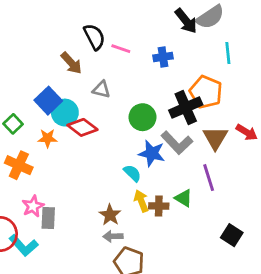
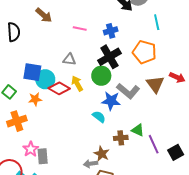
black semicircle: (94, 37) -> (14, 32), moved, turned 30
brown arrow: (71, 63) -> (44, 15), moved
blue square: (48, 101) -> (32, 72), turned -30
black cross: (186, 107) -> (109, 57), moved
orange cross: (19, 165) -> (17, 121), turned -36
purple line: (209, 178) -> (154, 144), moved
yellow arrow: (141, 201) -> (77, 84), moved
brown star: (110, 215) -> (102, 154), moved
black square: (232, 235) -> (176, 152), turned 35

